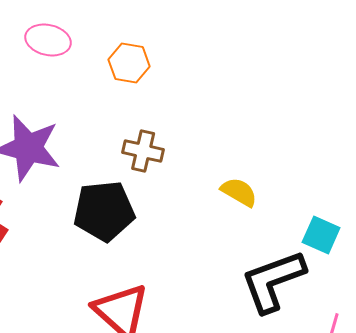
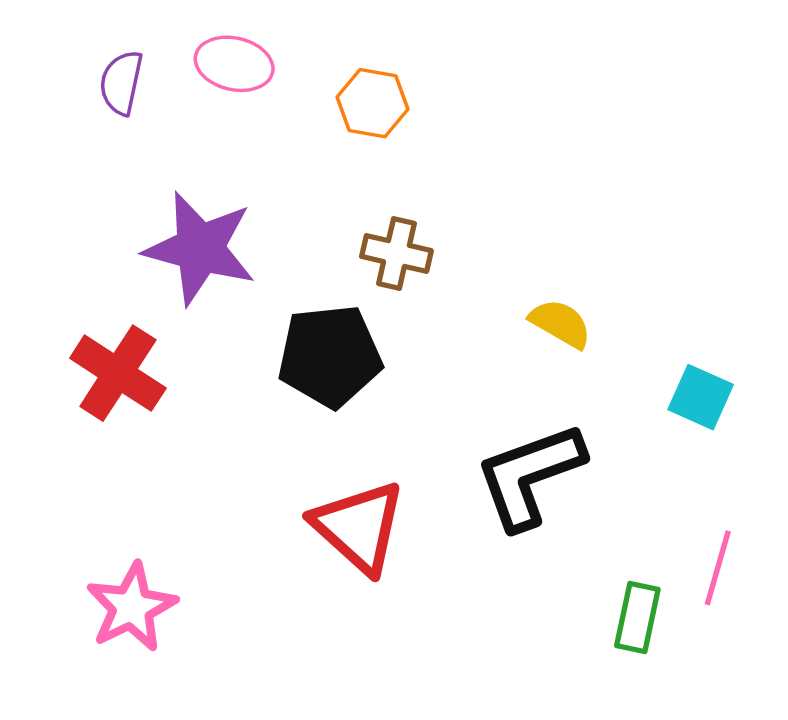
black L-shape: (273, 281) -> (530, 476), moved

